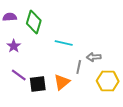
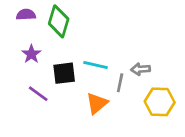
cyan line: (64, 43) -> (96, 65), moved
black square: (38, 84) -> (64, 73), moved

